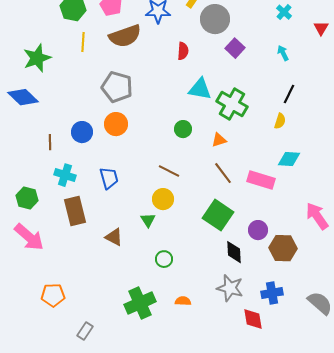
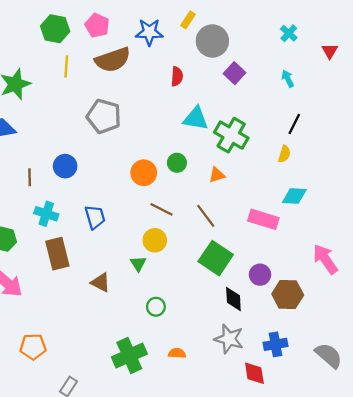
orange circle: (116, 124) -> (144, 173), moved
brown line: (223, 173) -> (206, 216), moved

